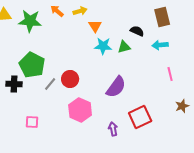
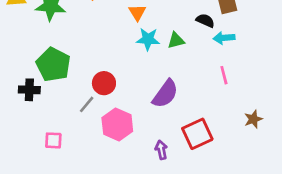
black semicircle: (137, 31) -> (205, 21), moved
pink line: (170, 74) -> (224, 75), moved
gray line: (50, 84) -> (87, 104), moved

